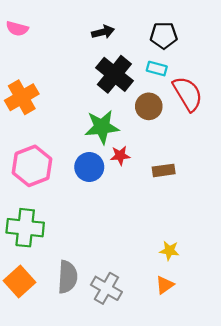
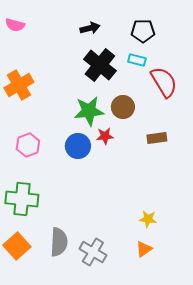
brown circle: (149, 106) -> (123, 107), moved
pink hexagon: (32, 166) -> (28, 145), size x0.7
brown rectangle: (164, 170) -> (157, 138), moved

